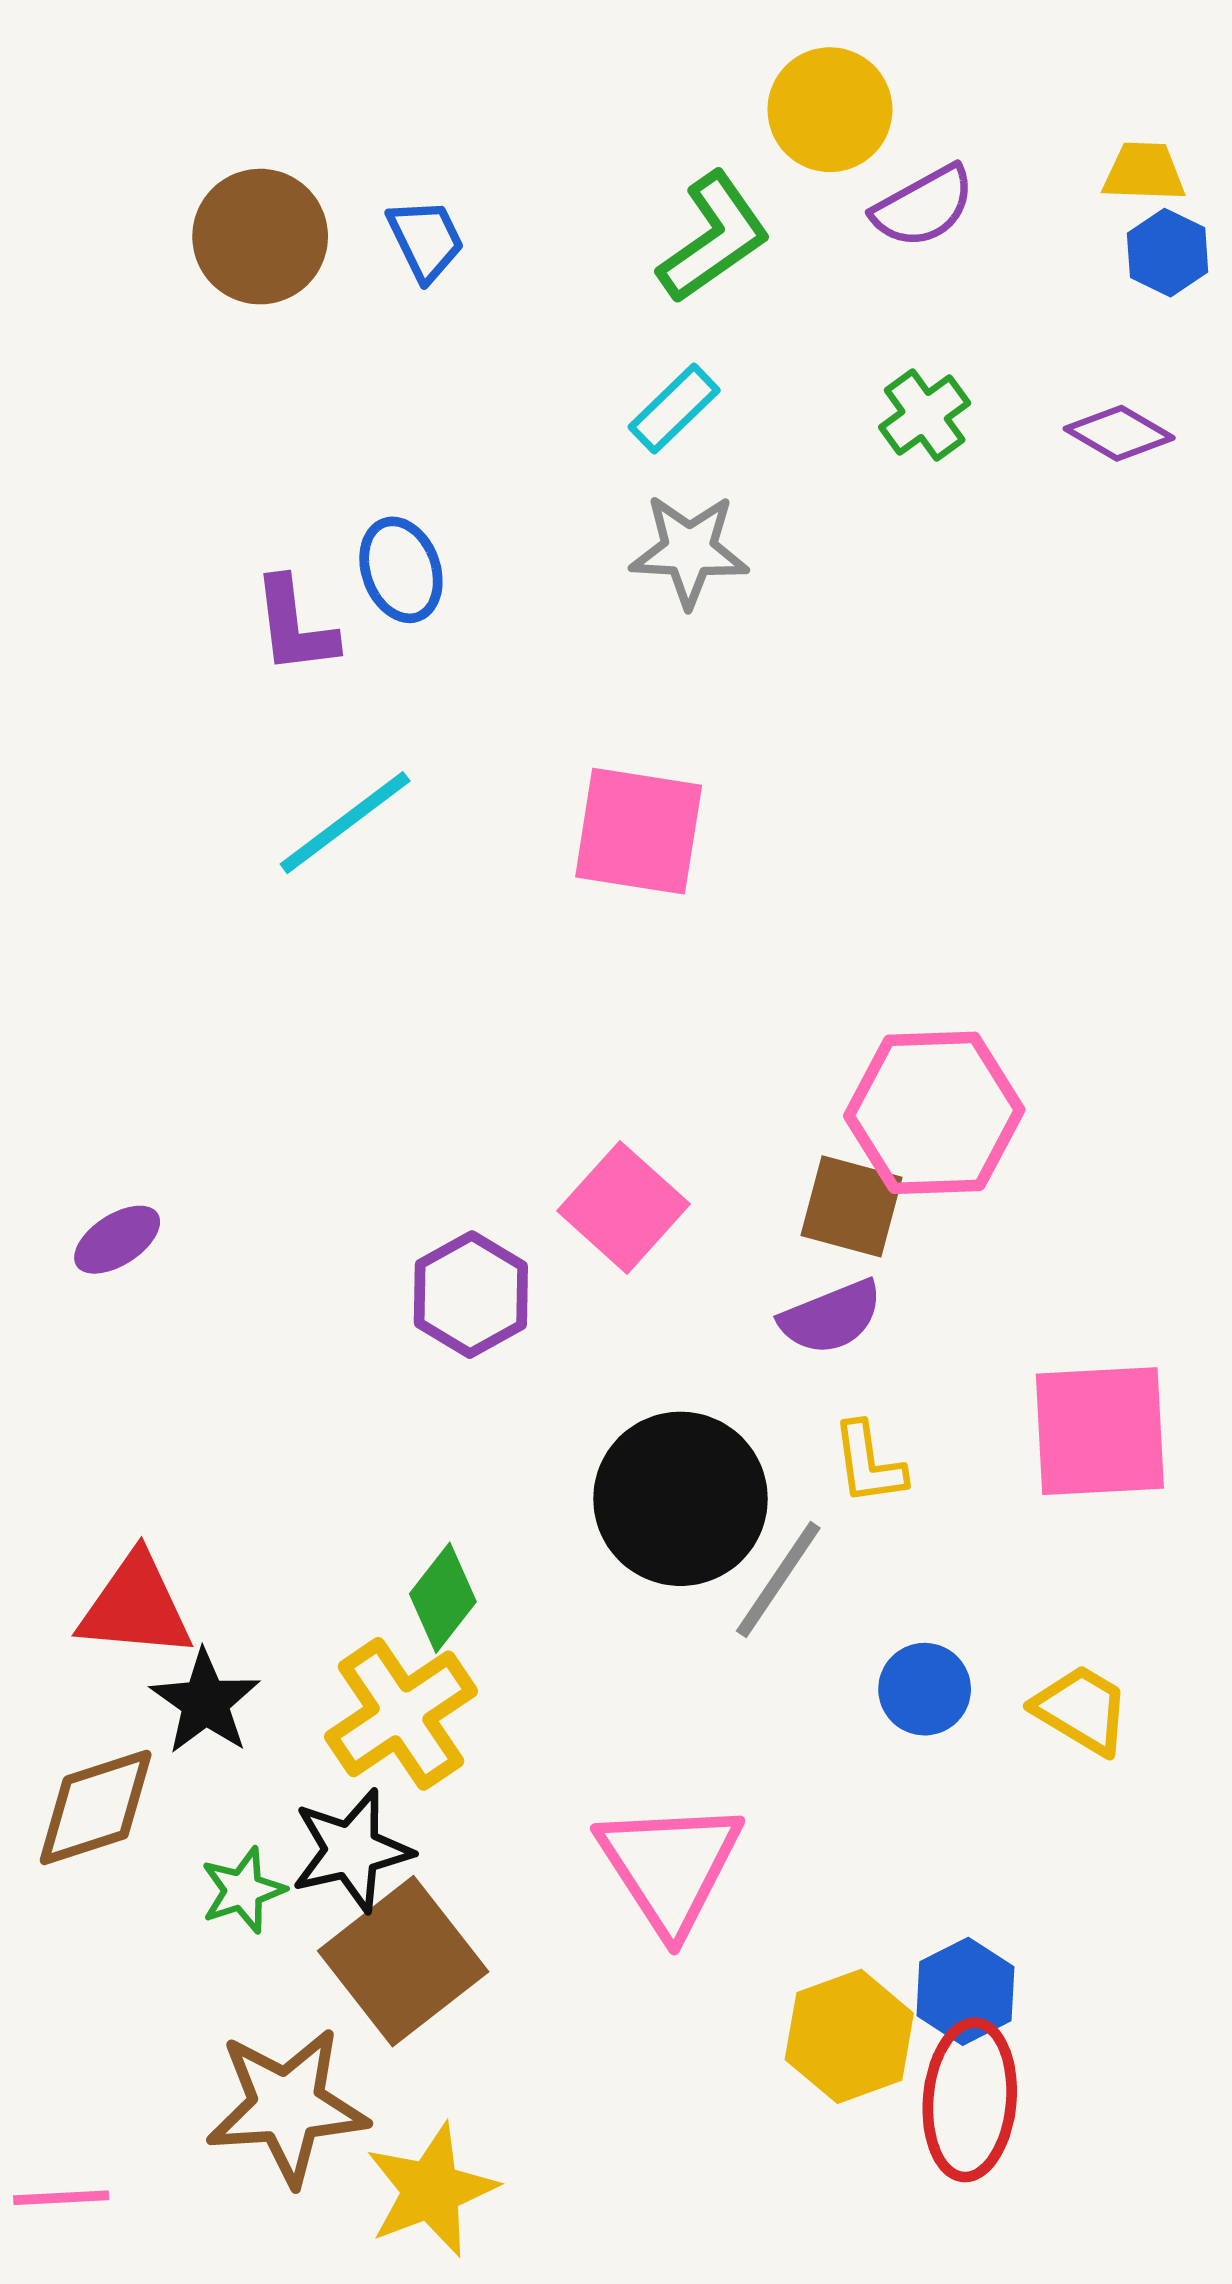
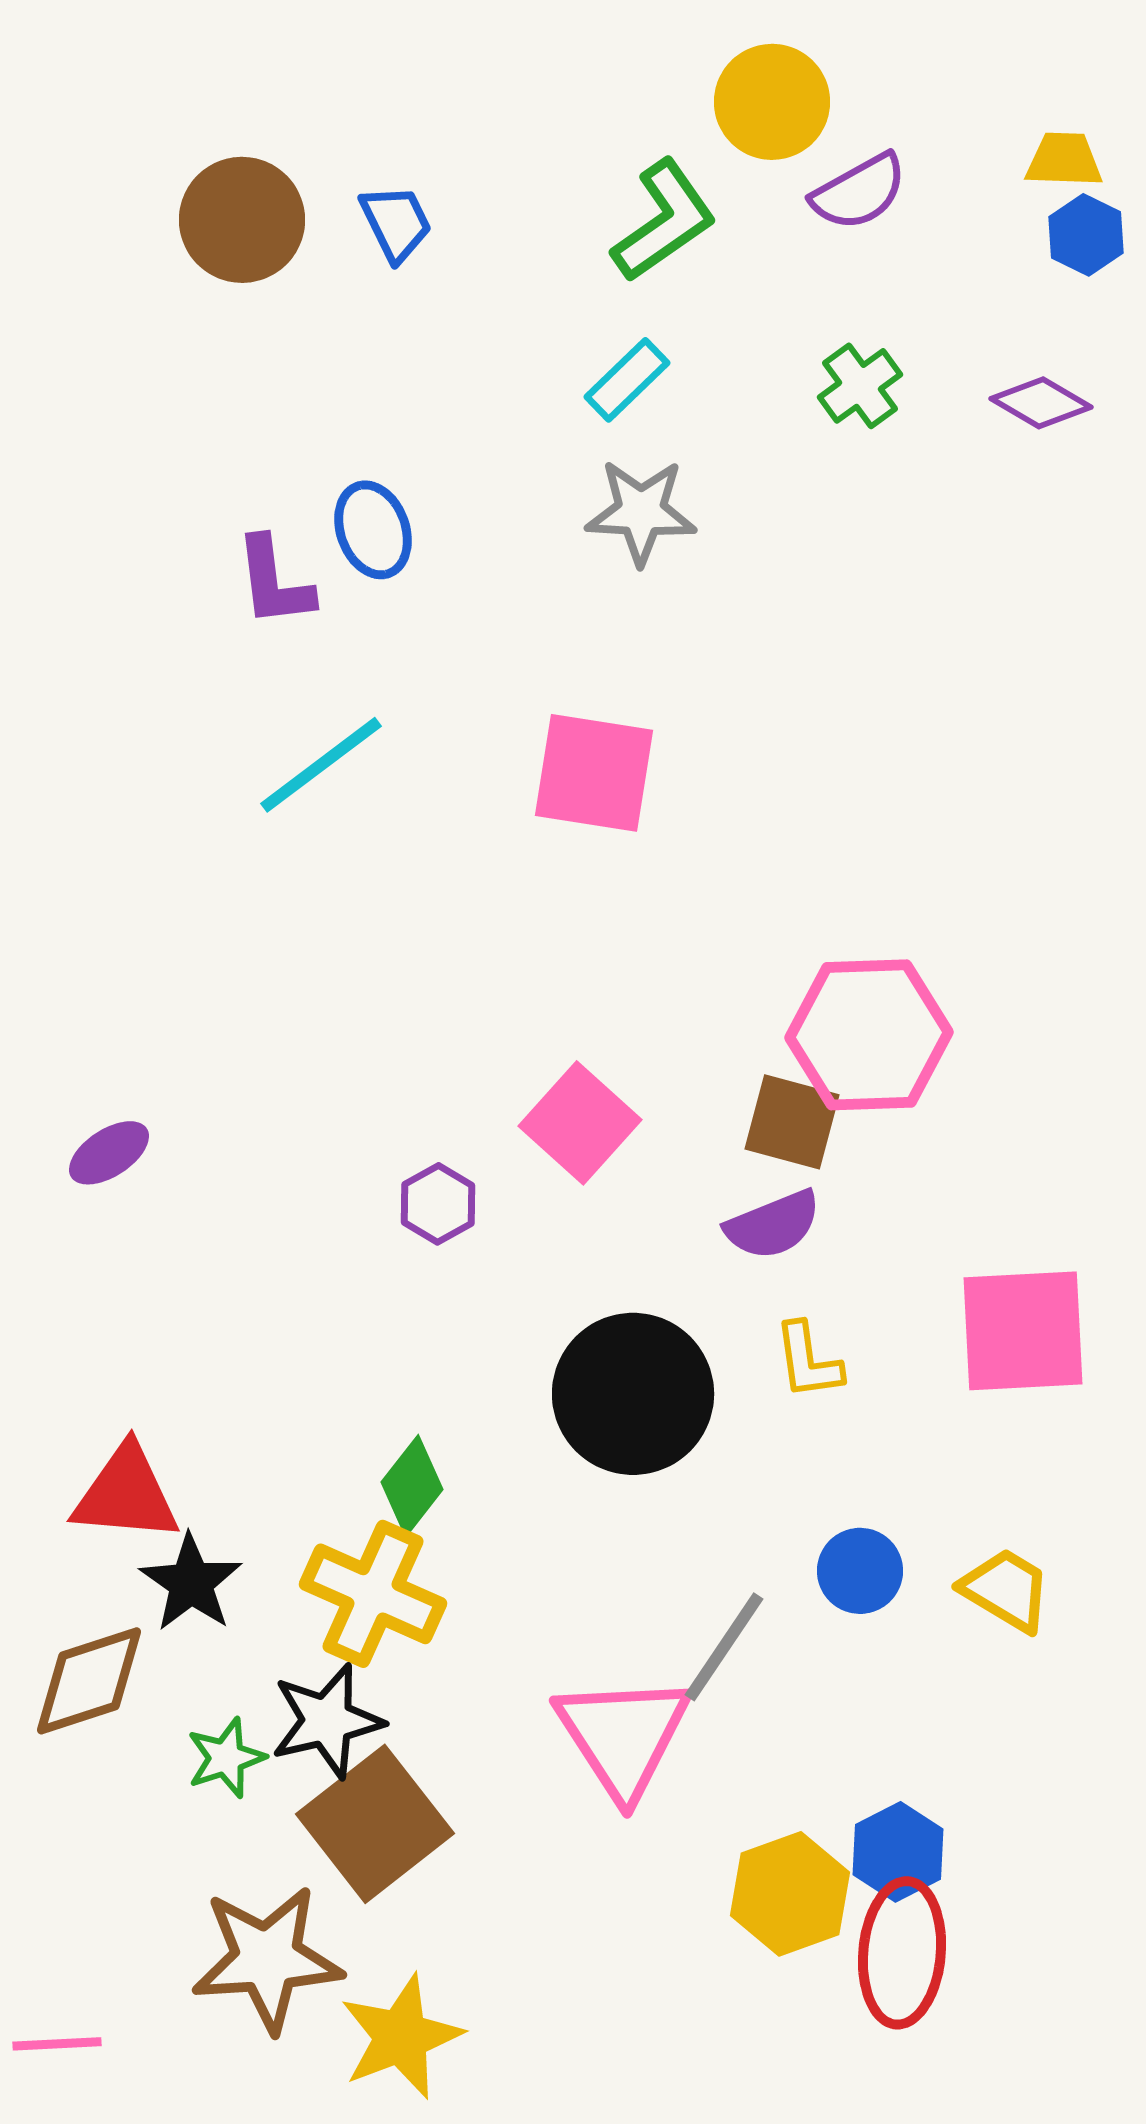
purple hexagon: (471, 1295) -> (438, 1204), size x0.7
gray line: (778, 1579) -> (724, 1647), moved
yellow cross: (401, 1714) -> (373, 1594), turned -32

